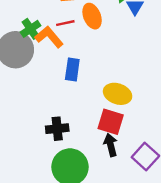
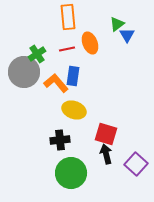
orange L-shape: (49, 37) -> (56, 83), moved
blue rectangle: (72, 69) -> (73, 76), moved
yellow ellipse: (118, 94) -> (74, 110), moved

